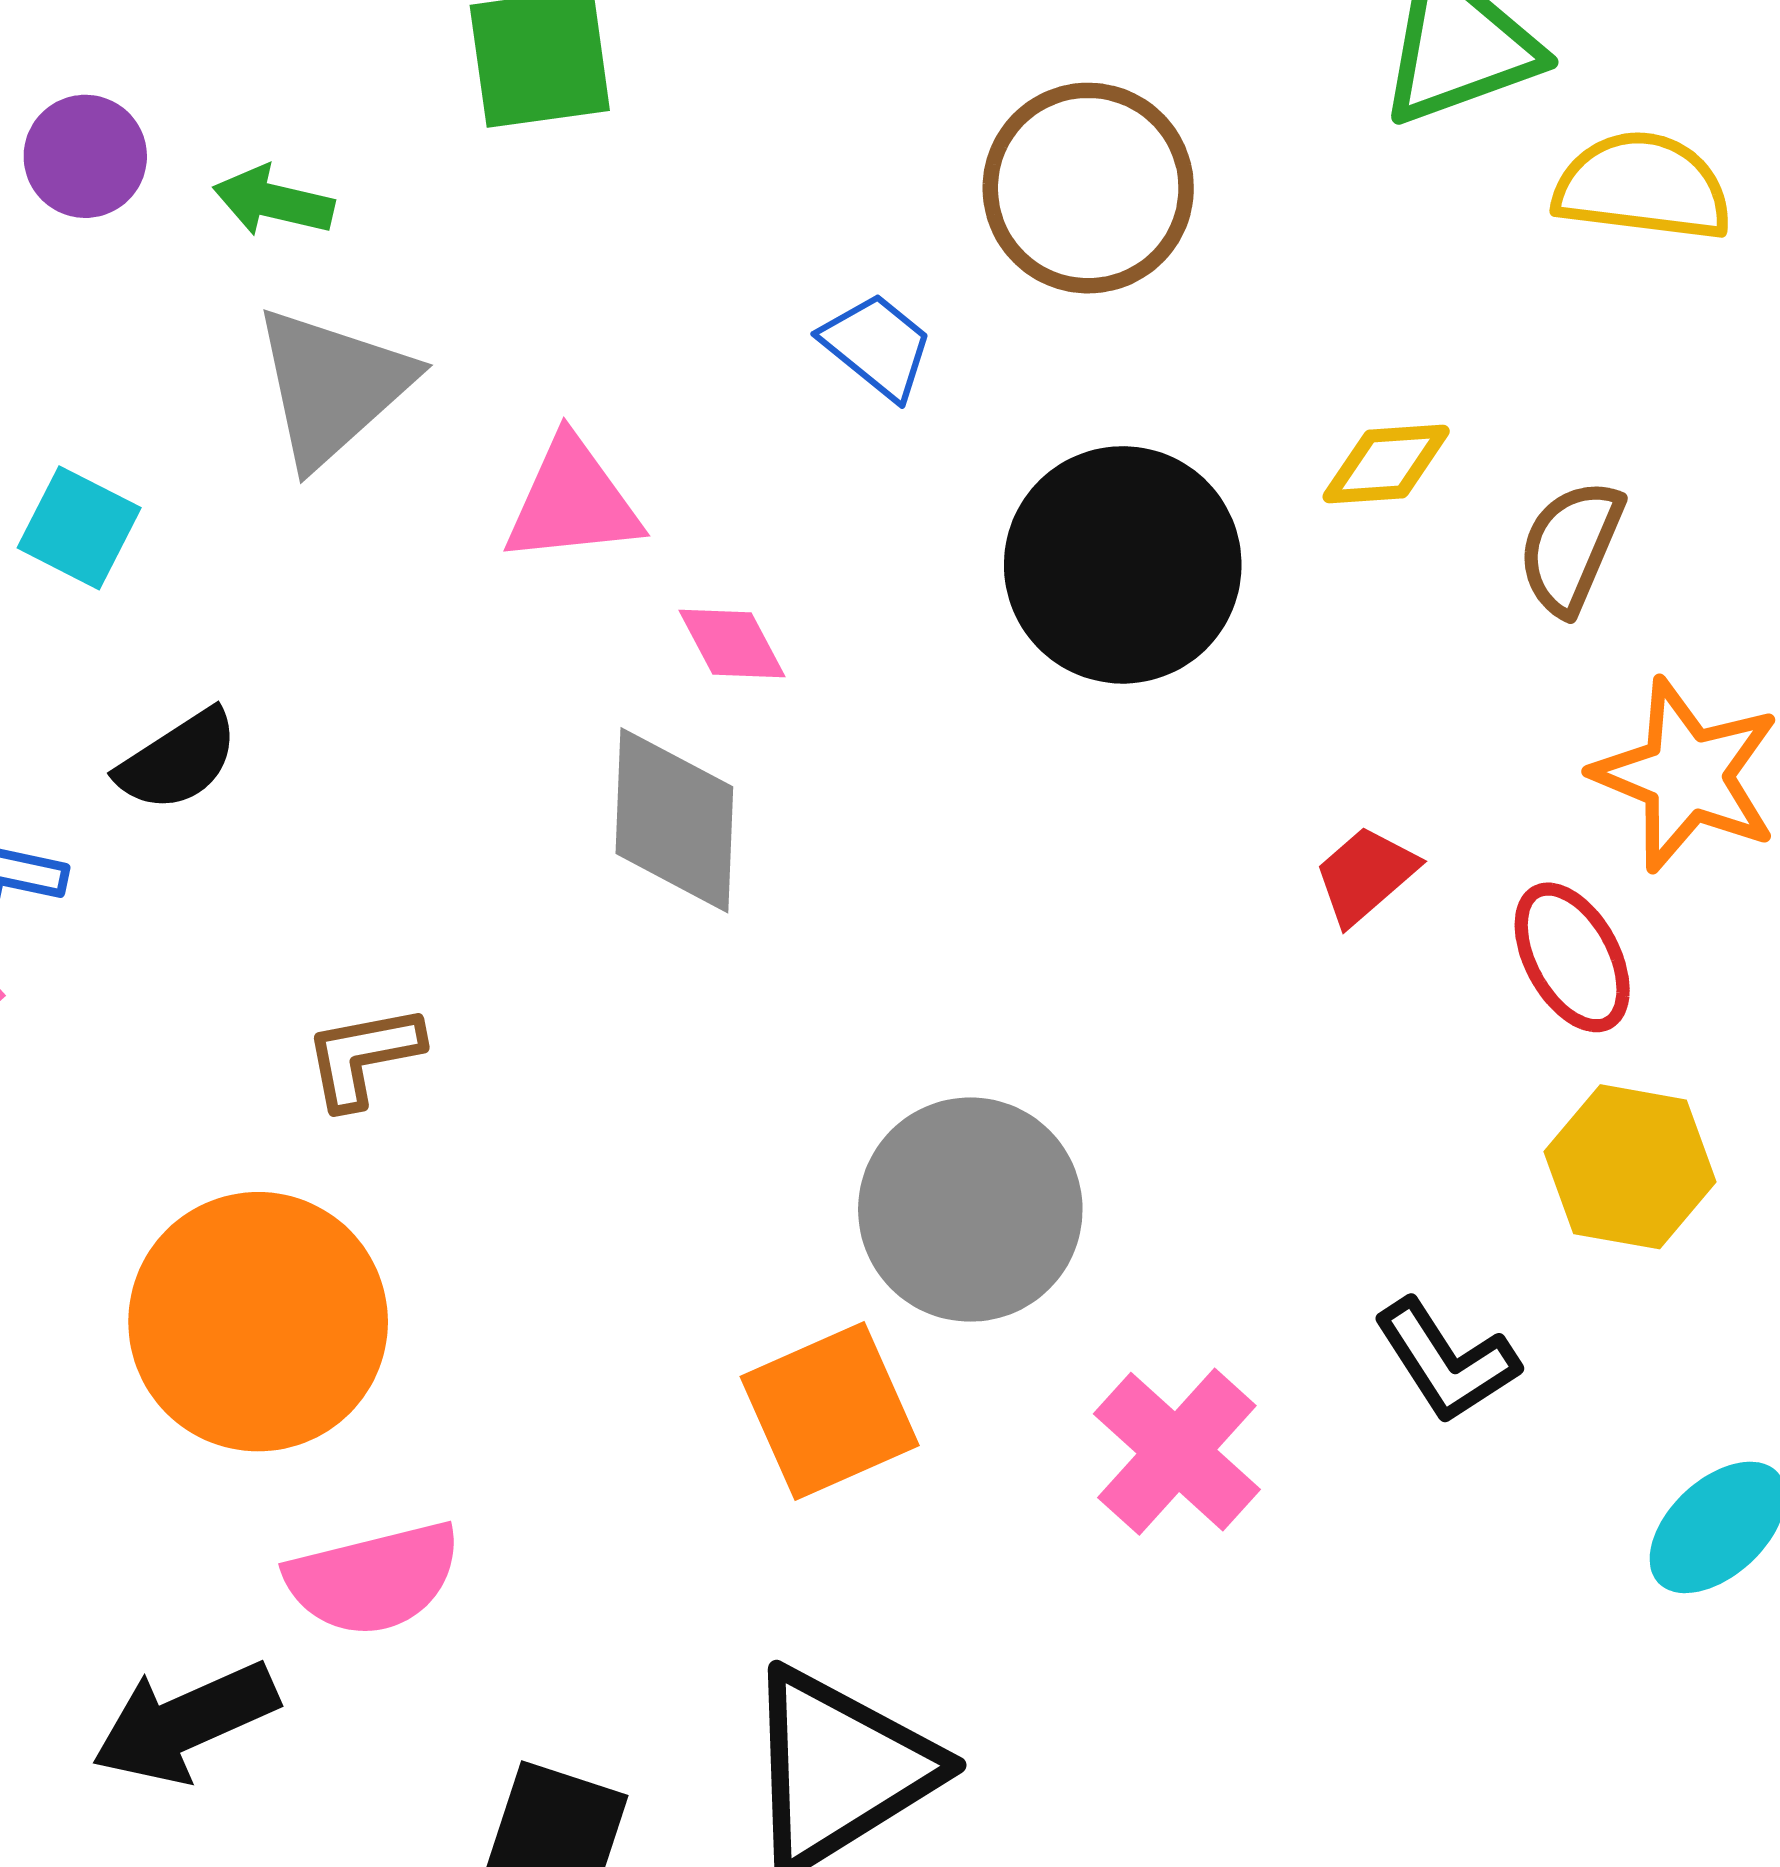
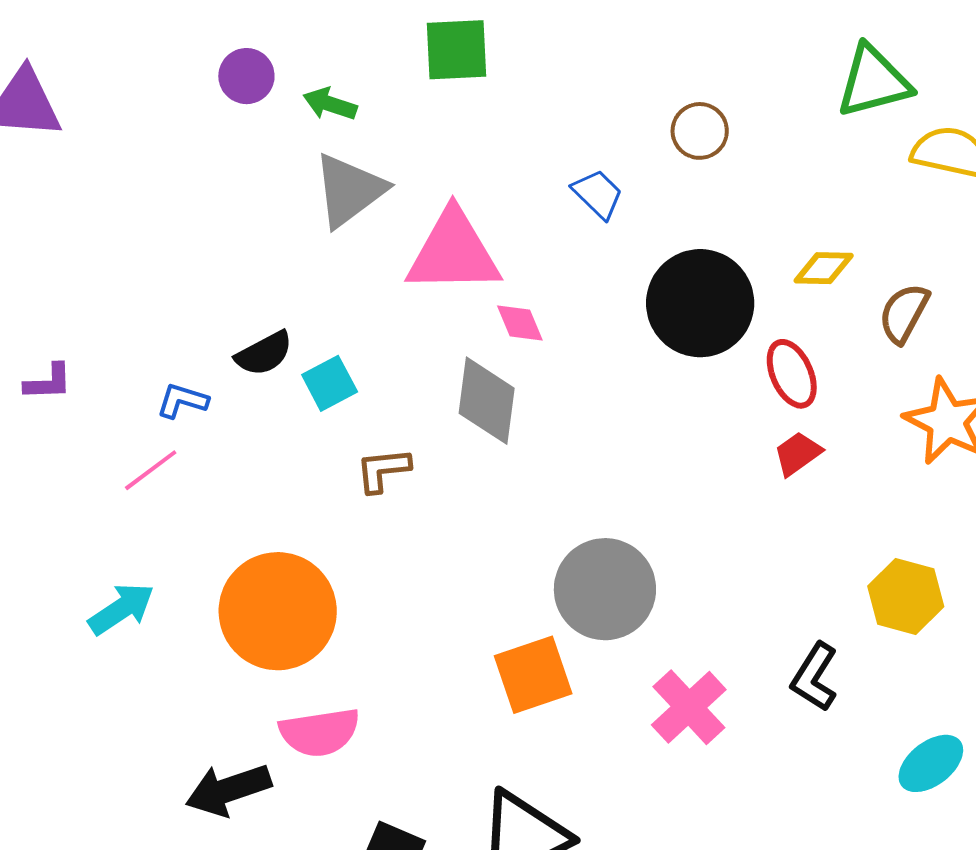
brown circle: (1088, 188) -> (700, 131), size x0.6
pink triangle: (573, 501) -> (453, 252), size x1.5
cyan square: (79, 528) -> (330, 383), moved, turned 30
red ellipse: (1572, 957) -> (792, 374), moved
brown L-shape: (363, 1056) -> (383, 470), moved
black L-shape: (1446, 1361) -> (815, 677), turned 60

